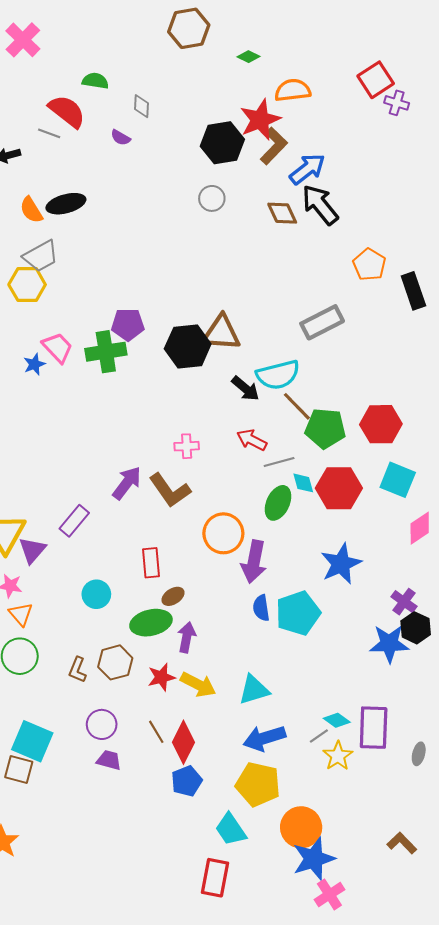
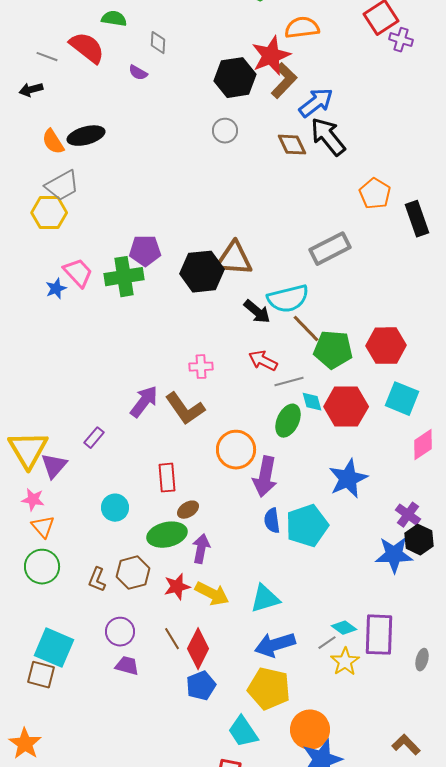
gray line: (49, 133) -> (47, 57), moved
purple rectangle: (74, 521) -> (94, 438), size x0.7

